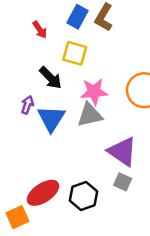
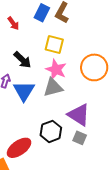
yellow square: (75, 53) -> (54, 44), moved
pink star: (94, 92) -> (56, 70), turned 30
black hexagon: (83, 196) -> (51, 131), moved

